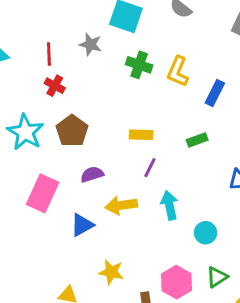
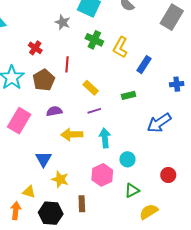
red line: (49, 54) -> (67, 64), moved
yellow rectangle: (141, 135) -> (91, 88), turned 35
purple line: (150, 168) -> (94, 111), turned 40
blue triangle: (82, 225) -> (43, 159), moved, turned -36
pink hexagon: (176, 282) -> (102, 175), moved

